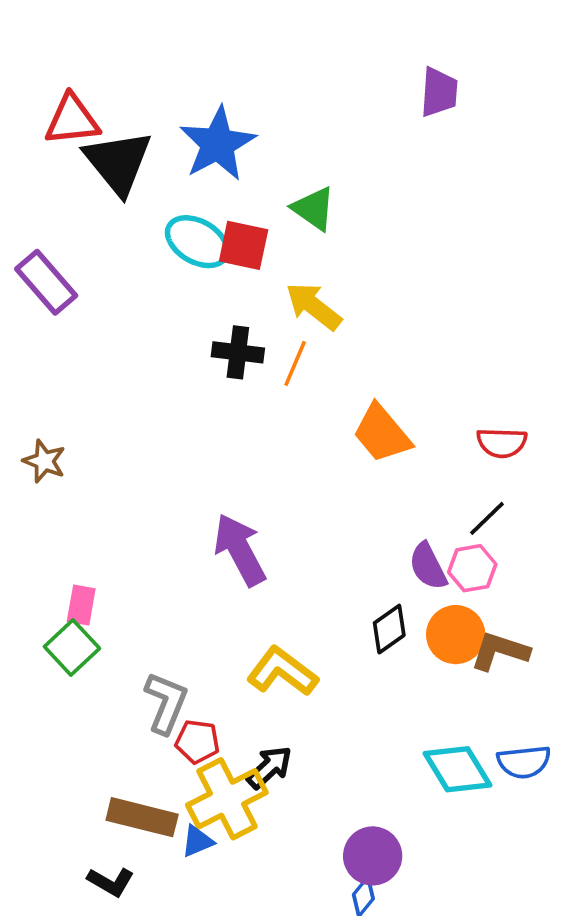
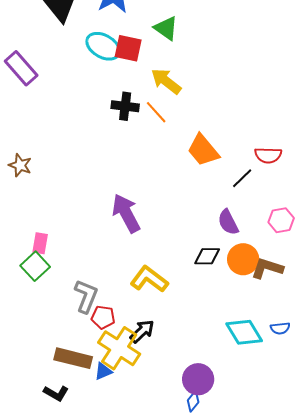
orange line: (295, 363) -> (156, 112), turned -65
black line: (487, 518) -> (242, 178), moved
pink hexagon: (472, 568) -> (281, 220), moved
black diamond: (389, 629) -> (207, 256), turned 36
blue semicircle: (524, 762) -> (280, 328), size x0.7
yellow cross: (227, 799) -> (119, 348), turned -30

